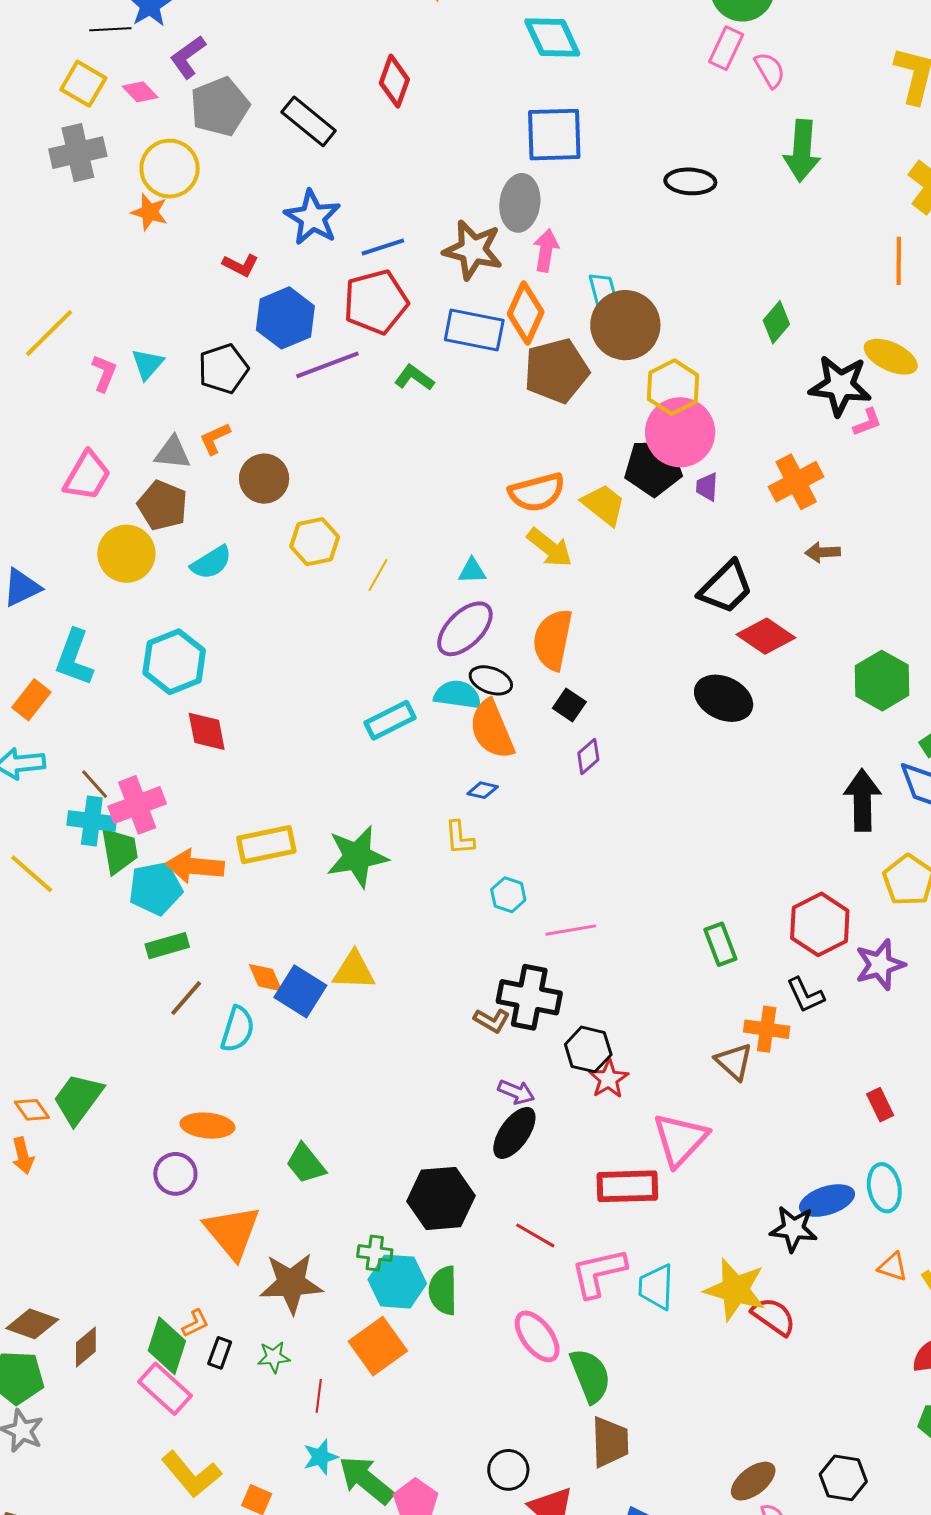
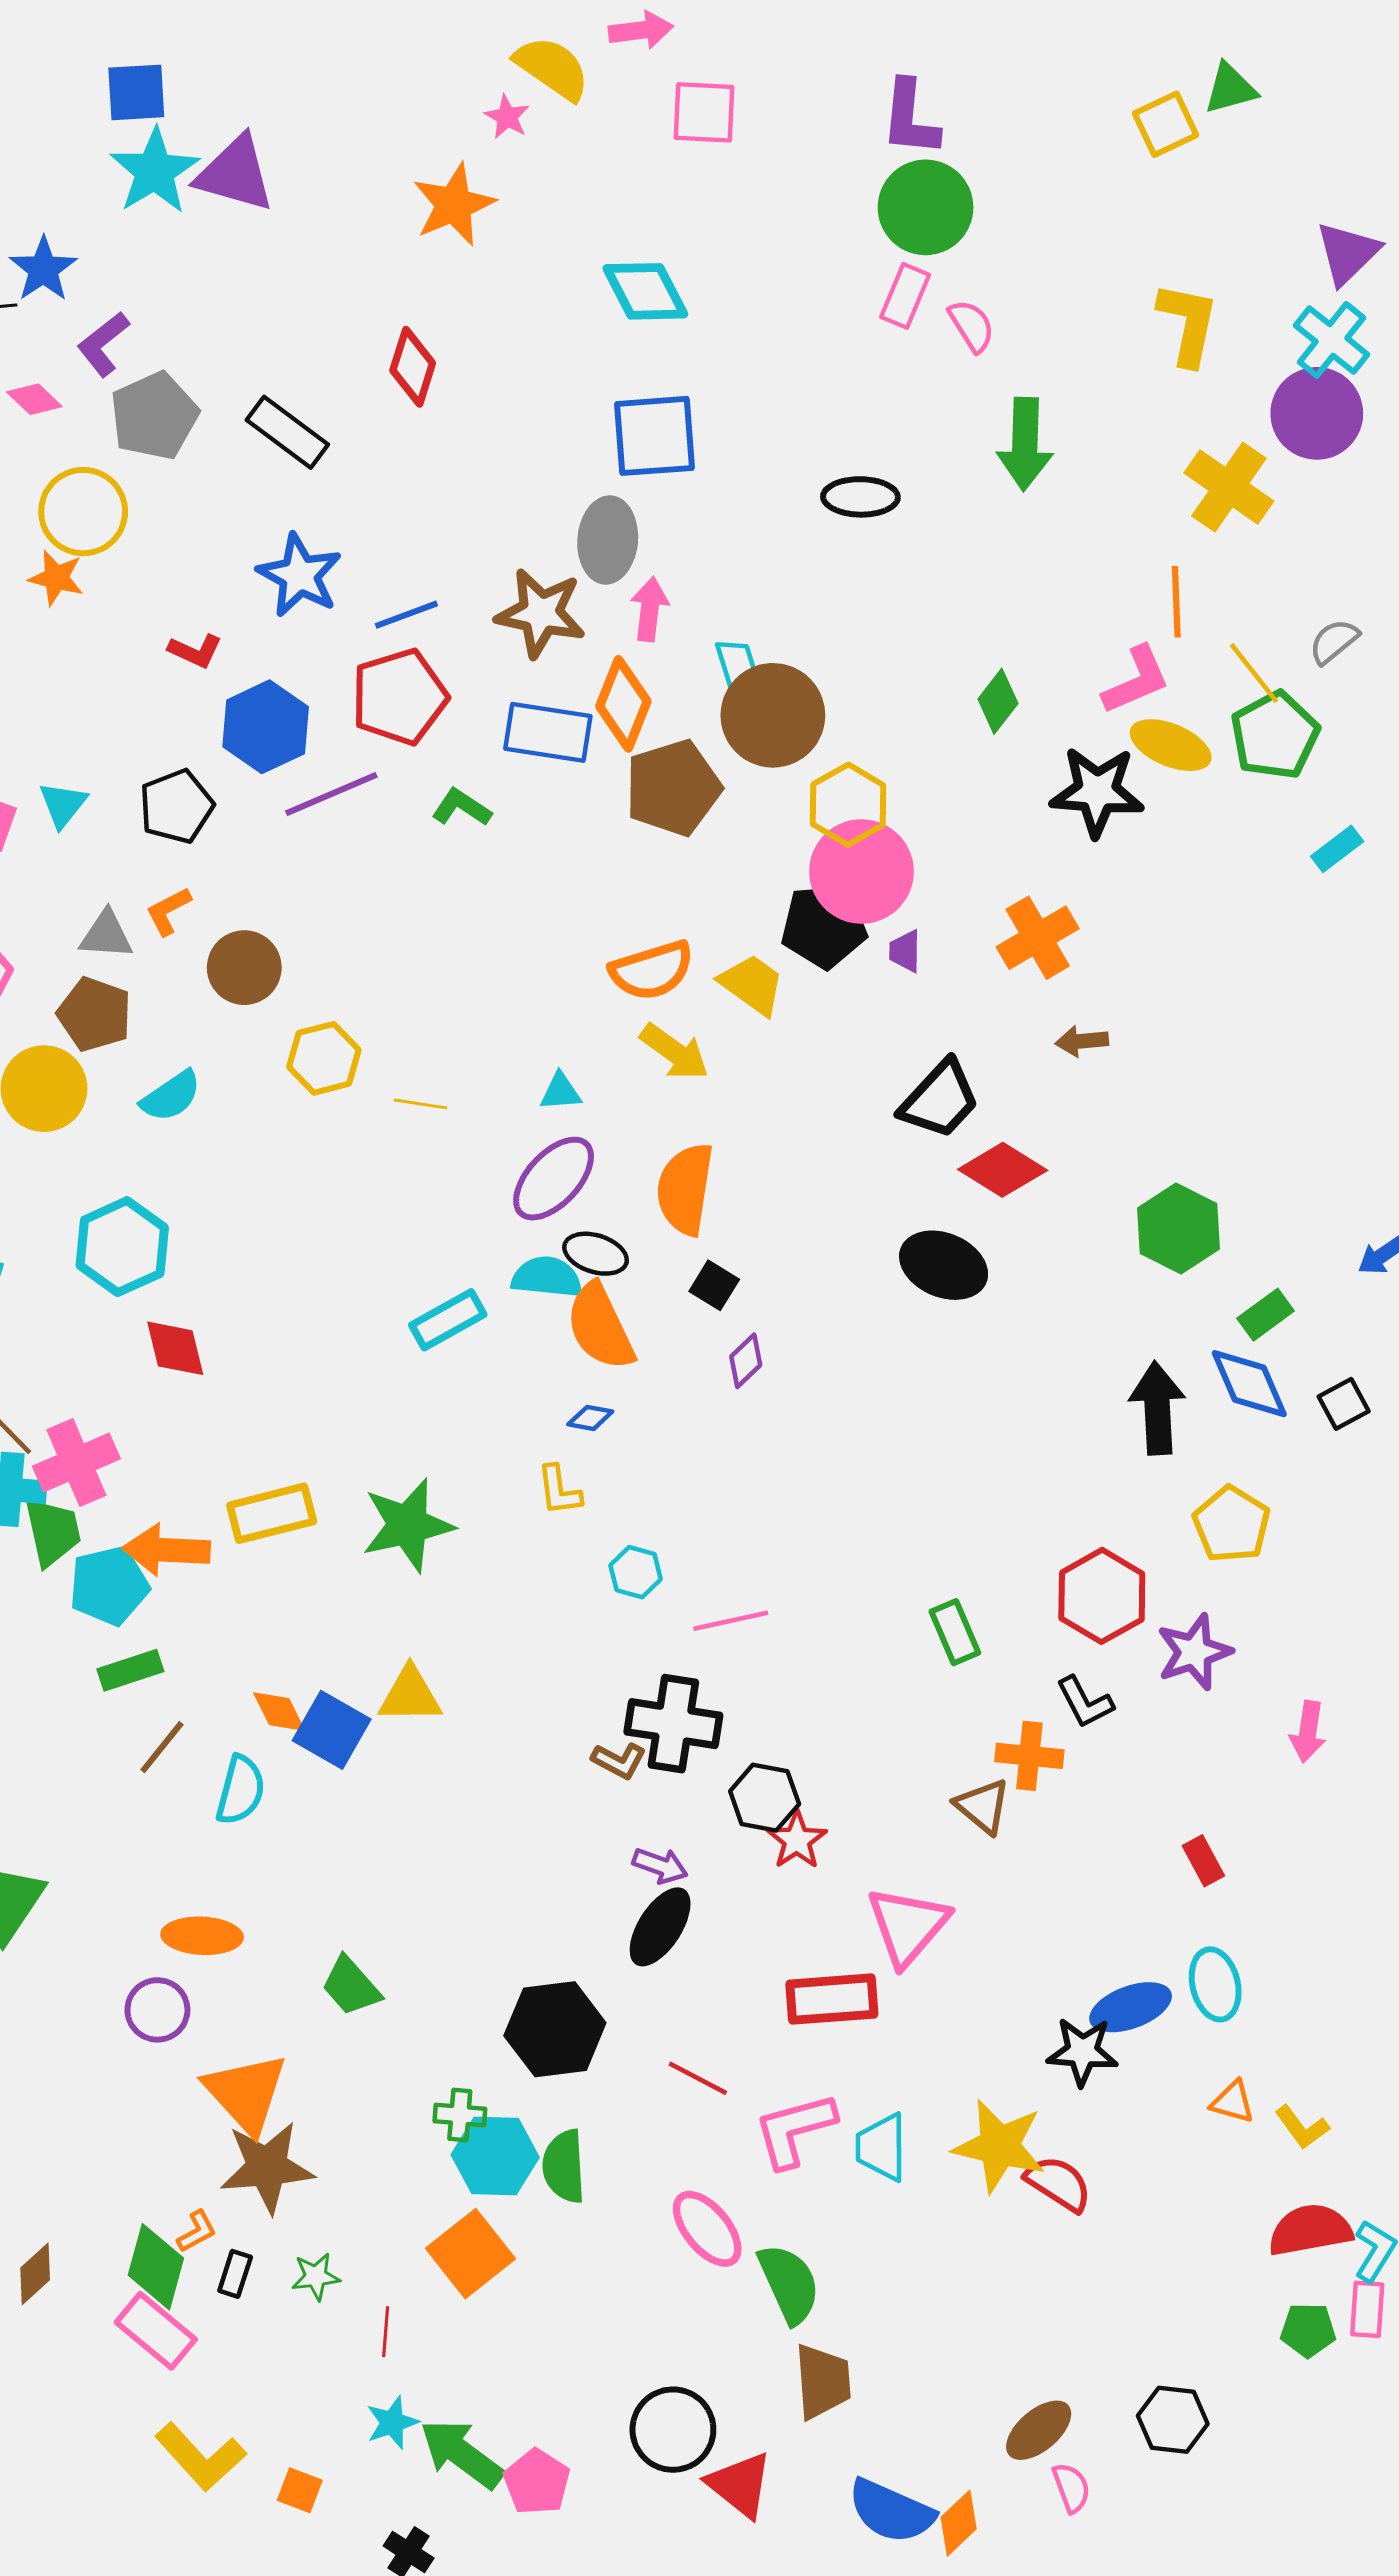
pink L-shape: (867, 422) -> (1136, 680), moved, size x1.6
yellow line: (378, 575) -> (420, 1104), turned 72
brown star: (291, 1283) -> (267, 2167), moved
black circle: (508, 1470) -> (673, 2430), size x1.4

